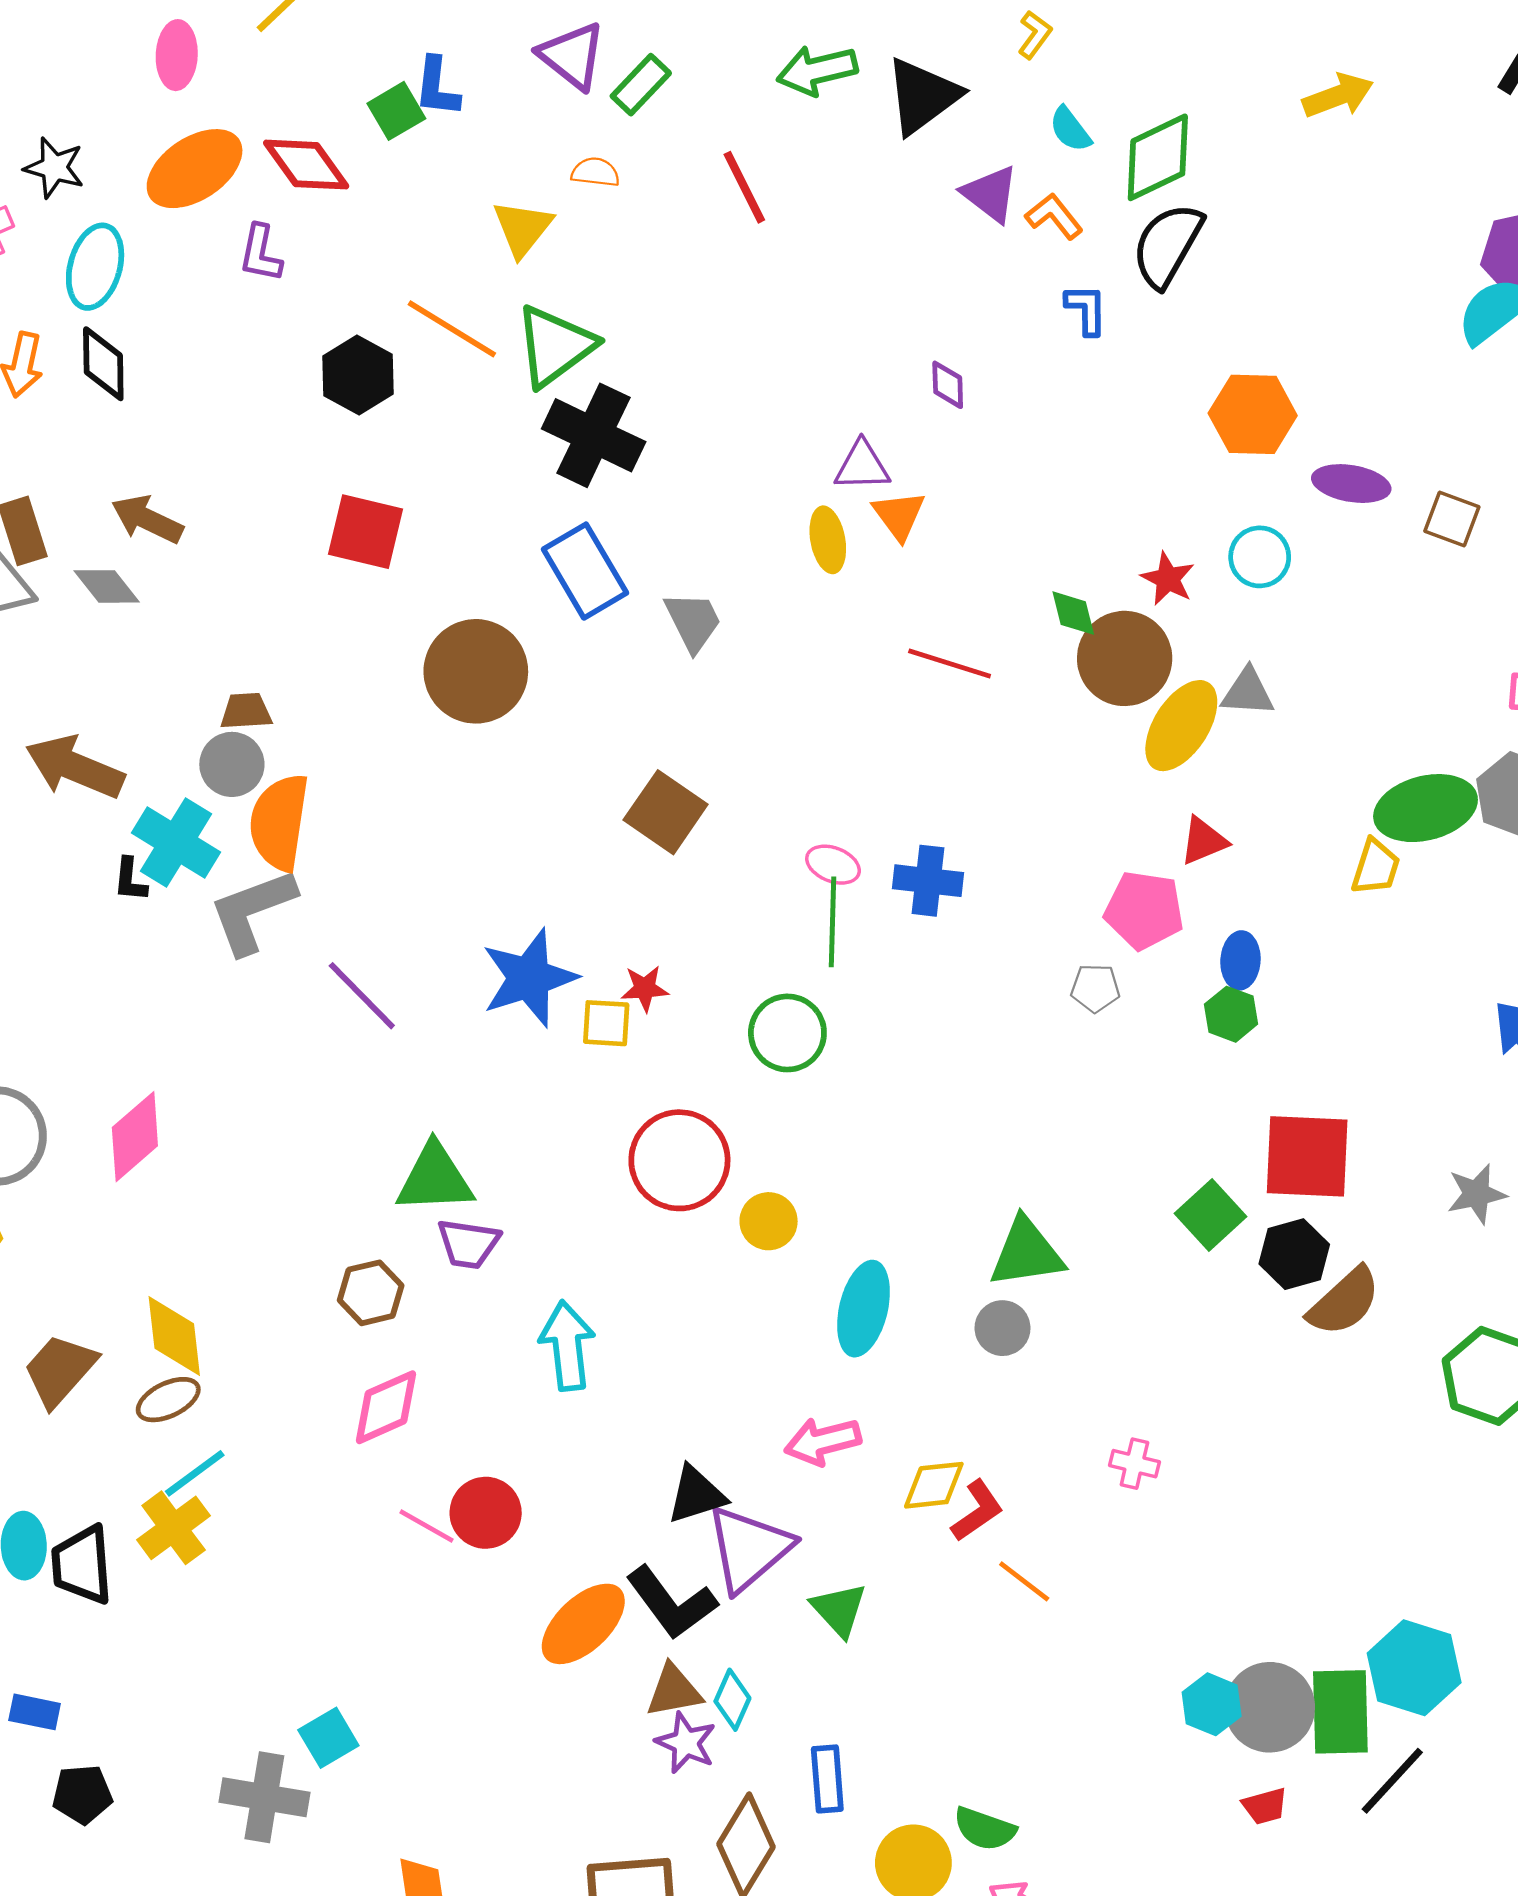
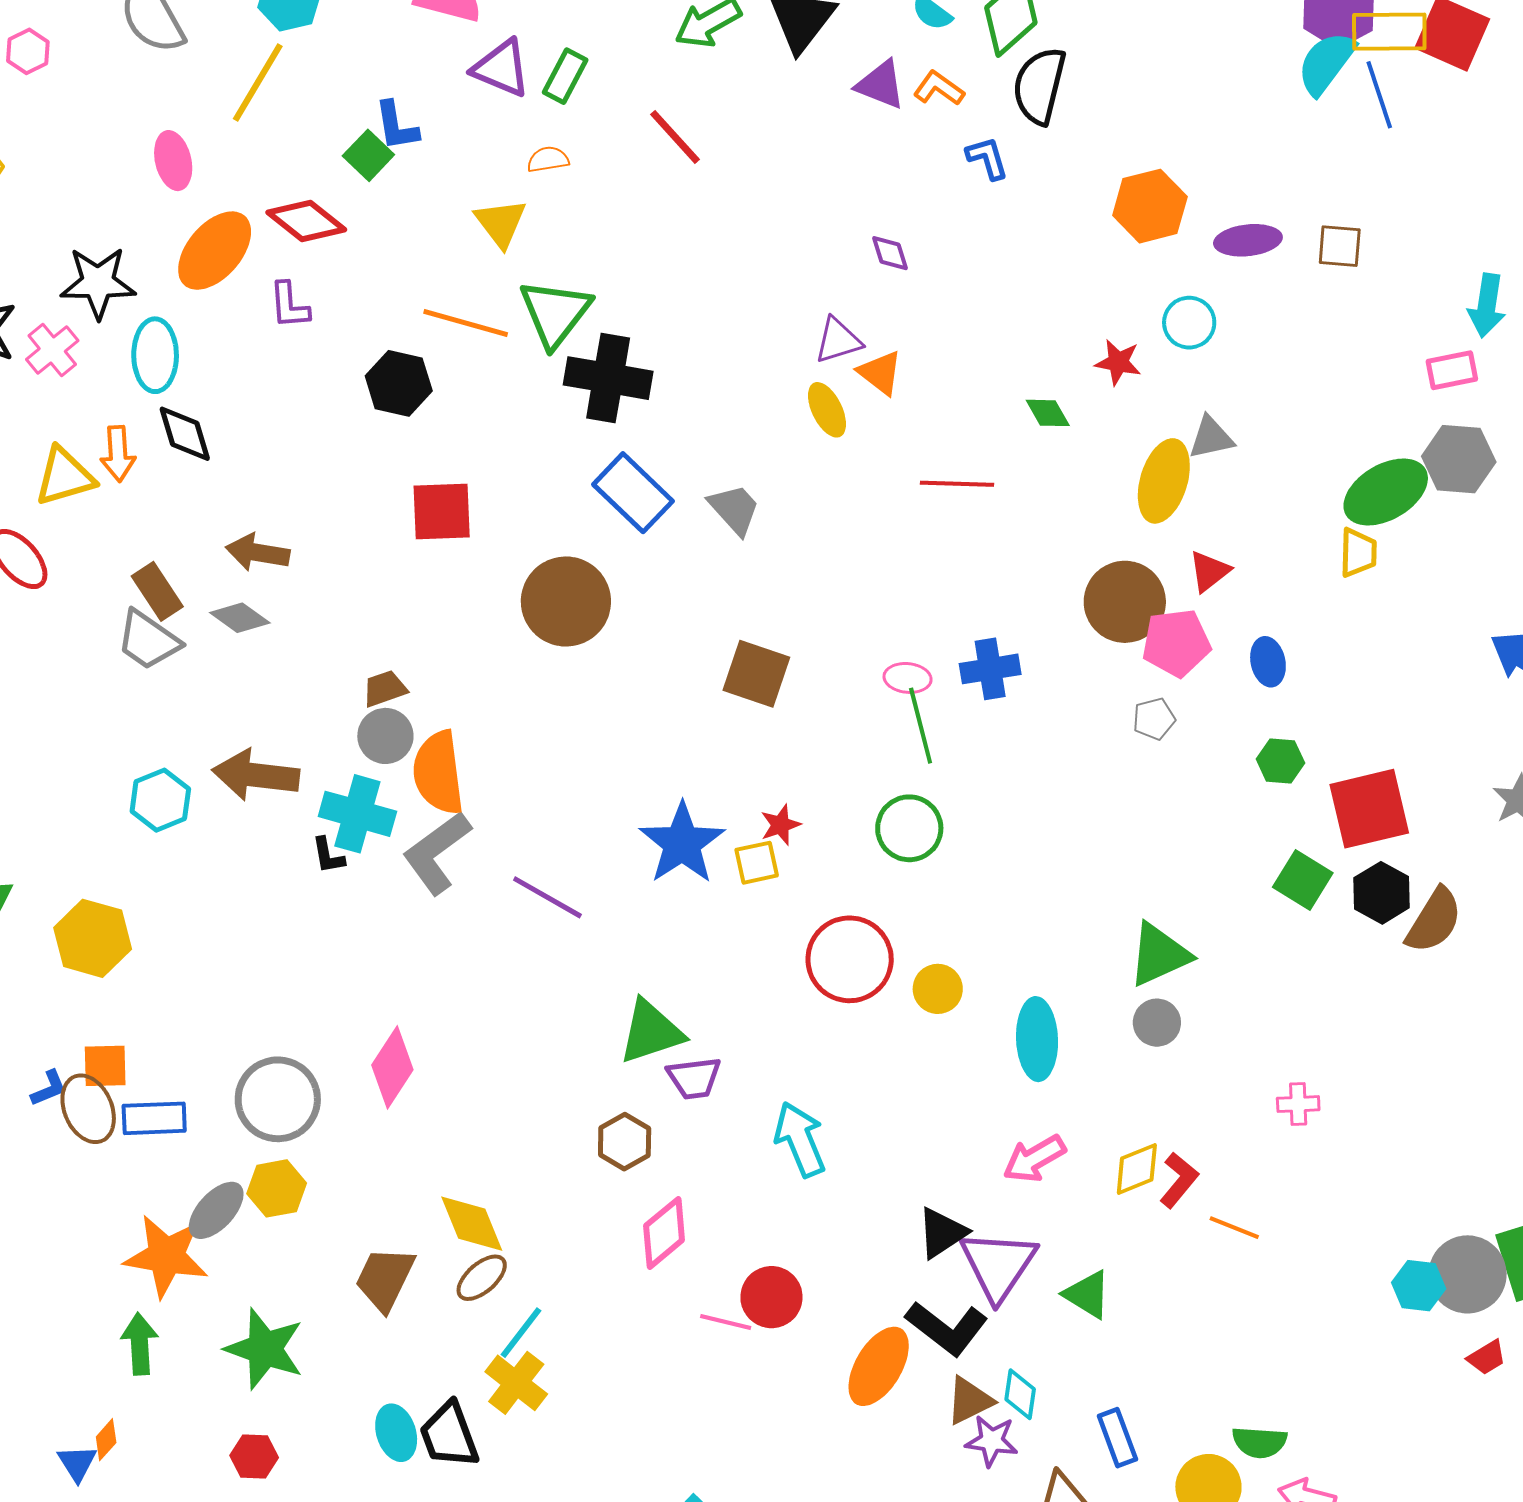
black star: (54, 168) -> (98, 283), size x1.4
brown circle: (1125, 658) -> (1125, 602), moved
green hexagon: (1231, 1014) -> (1280, 761), moved

